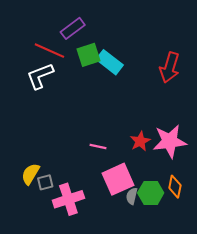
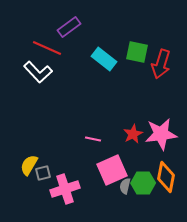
green square: (88, 55) -> (137, 52), moved, turned 30
white L-shape: (40, 76) -> (38, 72), turned -112
orange diamond: (175, 187) -> (166, 177), size x1.4

